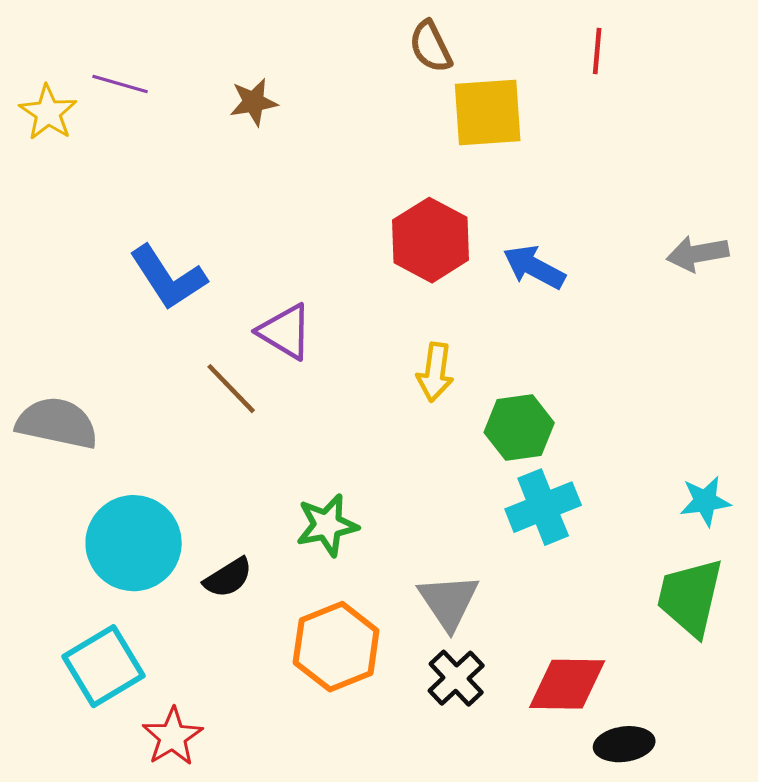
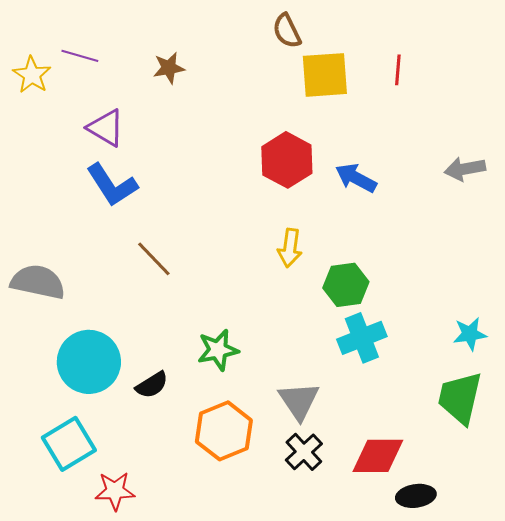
red line: (597, 51) -> (398, 70), moved
purple triangle: (285, 332) -> (106, 128), moved
red star: (173, 737) -> (115, 491), turned 30

